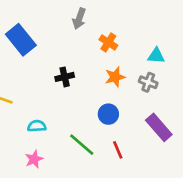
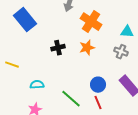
orange cross: (108, 42) -> (91, 22), size x1.5
orange star: (115, 77) -> (87, 48), moved
blue circle: (108, 114) -> (98, 85), moved

